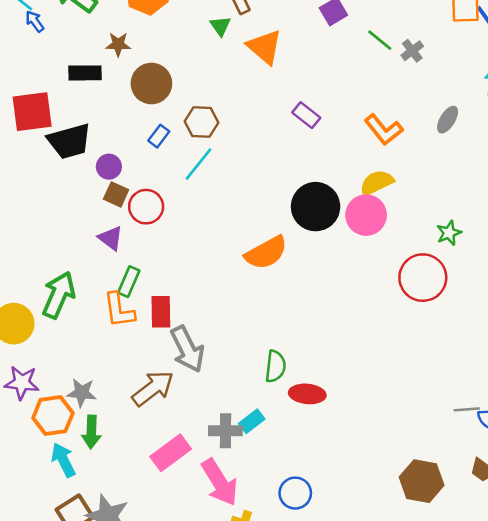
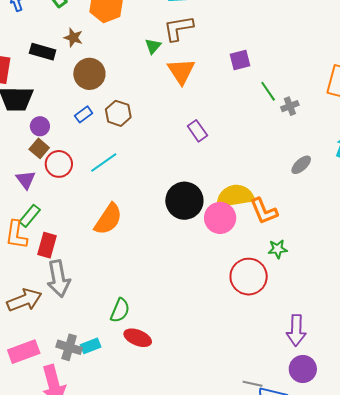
orange L-shape: (384, 130) -> (264, 211), moved
cyan line: (199, 164) -> (104, 163), moved
yellow semicircle: (377, 183) -> (235, 196), size x1.4
orange semicircle: (266, 253) -> (108, 219), moved, turned -44

